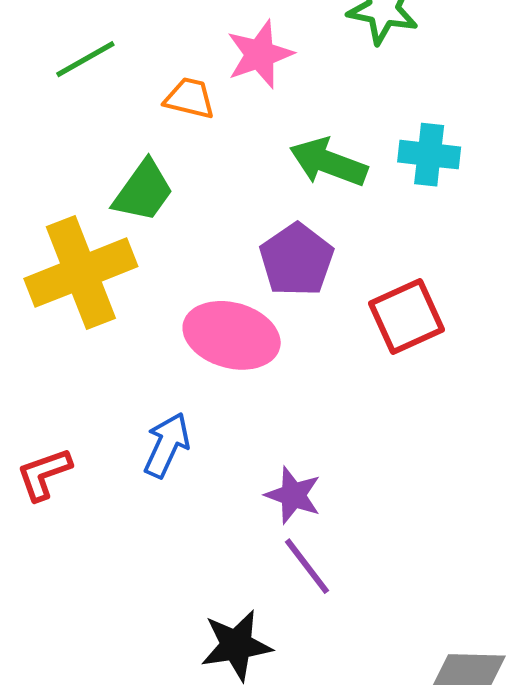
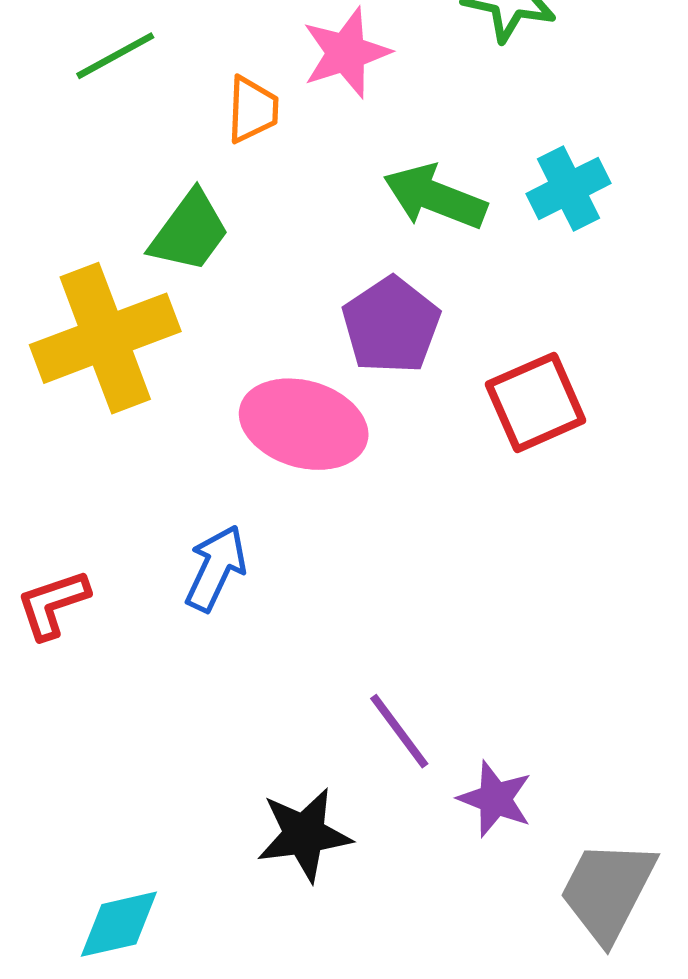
orange trapezoid: (190, 98) -> (252, 110), turned 78
cyan cross: (429, 155) -> (568, 188), turned -34
purple star: (293, 495) -> (495, 799), moved

